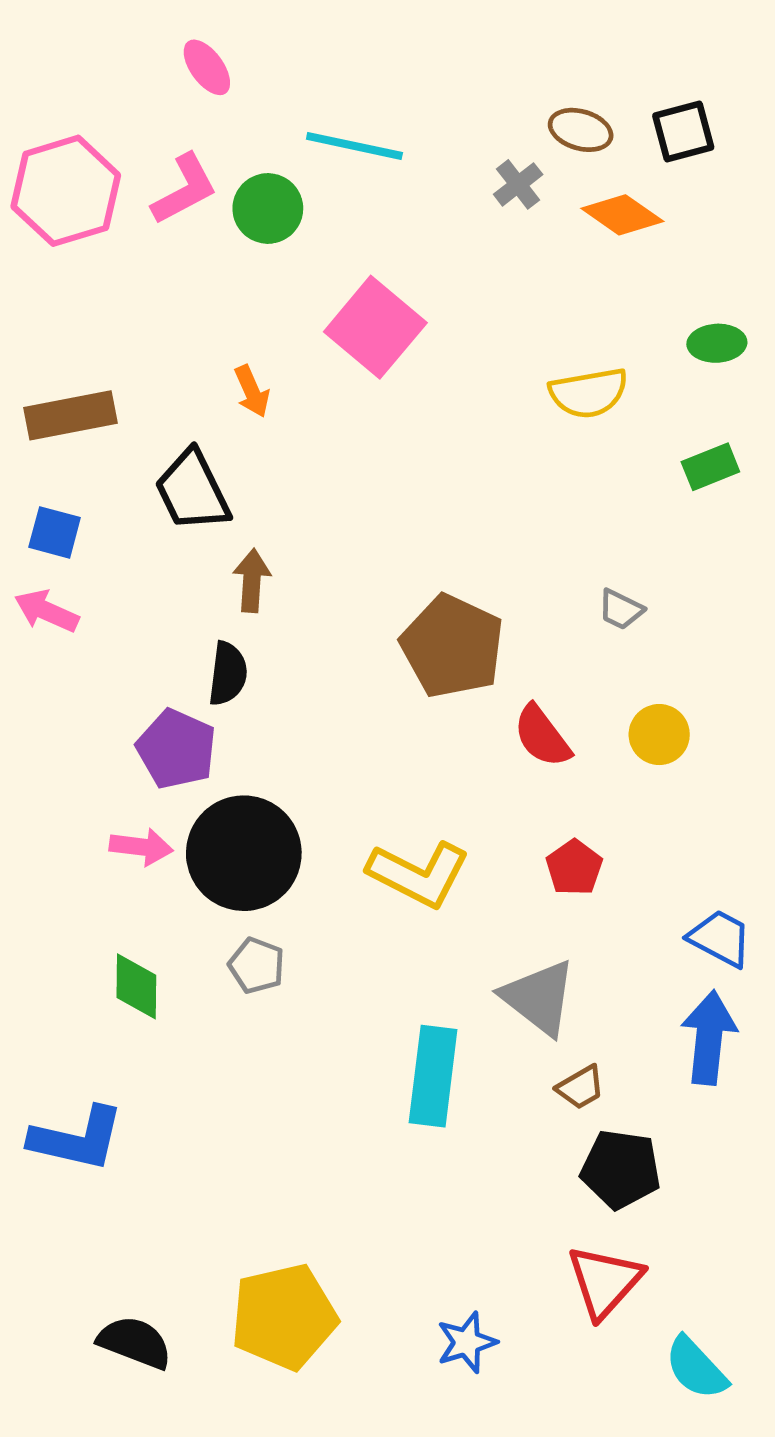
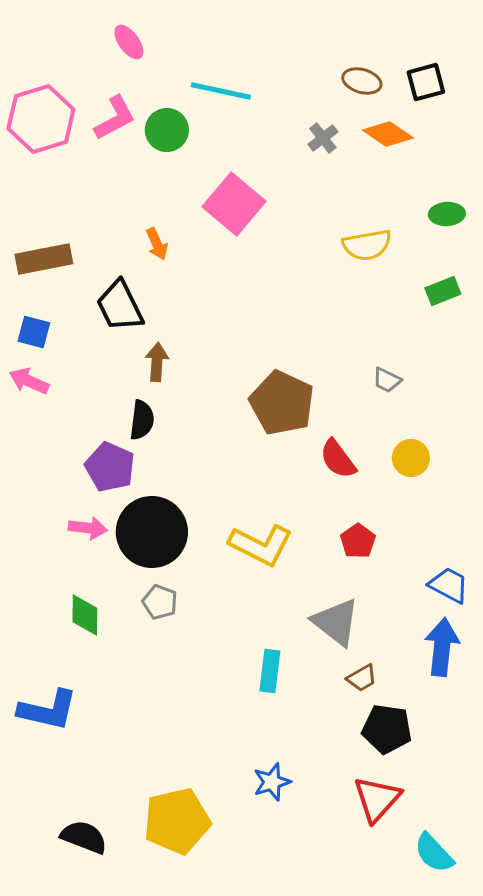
gray cross: (518, 184) -> (323, 138), moved
cyan rectangle: (433, 1076) -> (270, 671), size x0.7
blue star: (467, 1342) -> (272, 782), moved

